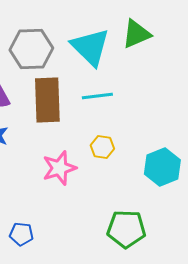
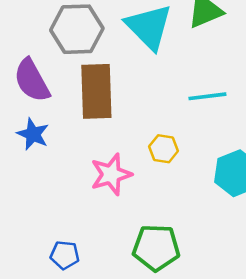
cyan line: (97, 96) -> (207, 96), moved
green pentagon: (126, 229) -> (156, 248), moved

